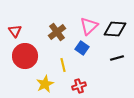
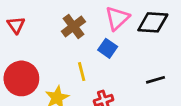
red circle: (25, 56) -> (21, 78), moved
black line: (117, 58) -> (156, 80), moved

